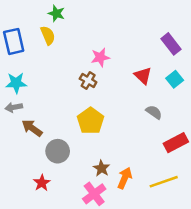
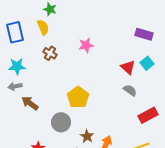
purple rectangle: (171, 44) -> (144, 34), turned -36
red triangle: (143, 76) -> (128, 67), moved
brown cross: (88, 80) -> (50, 53), moved
gray circle: (58, 151) -> (61, 122), moved

